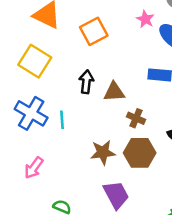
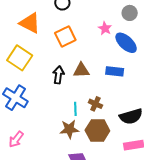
brown triangle: (114, 92) -> (81, 70), moved
cyan line: (62, 120) -> (75, 109), moved

